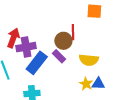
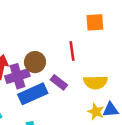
brown circle: (63, 41) -> (35, 62), moved
blue rectangle: (37, 63) -> (33, 94), turned 35

